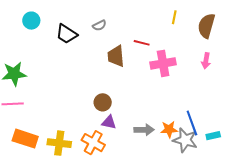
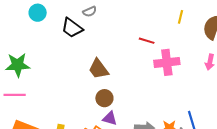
gray semicircle: (99, 25) -> (90, 12), moved
brown trapezoid: (116, 56) -> (99, 69), moved, turned -35

